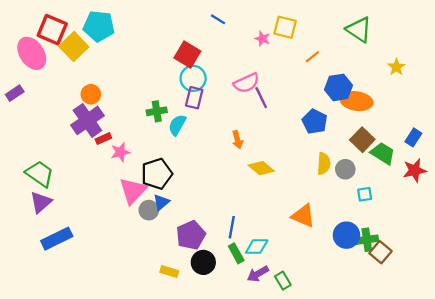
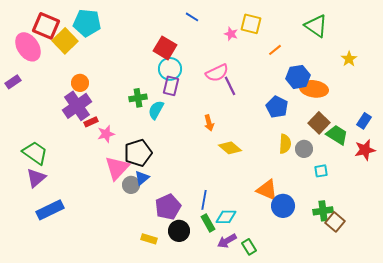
blue circle: (346, 235) -> (283, 206), moved

